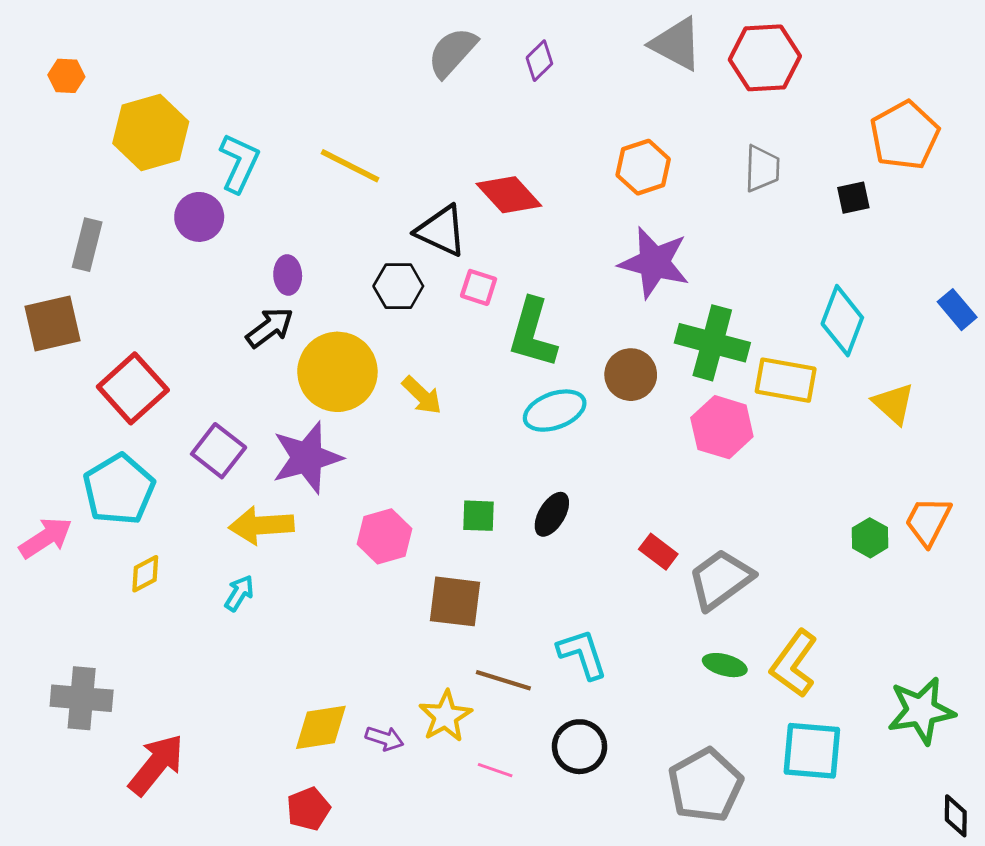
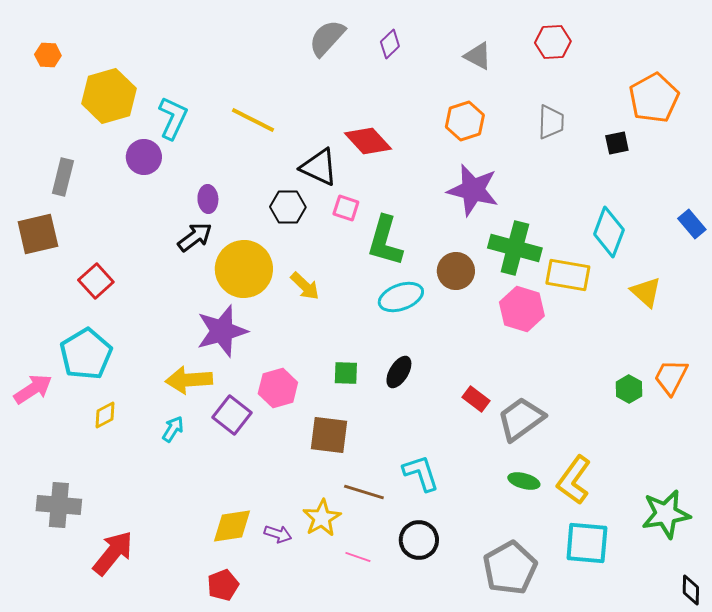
gray triangle: (676, 44) -> (478, 56), moved, size x0.7
red hexagon: (765, 58) -> (553, 42), size x0.7
red square: (133, 388) -> (96, 281), size x0.7
purple square: (219, 451) -> (232, 415), moved

